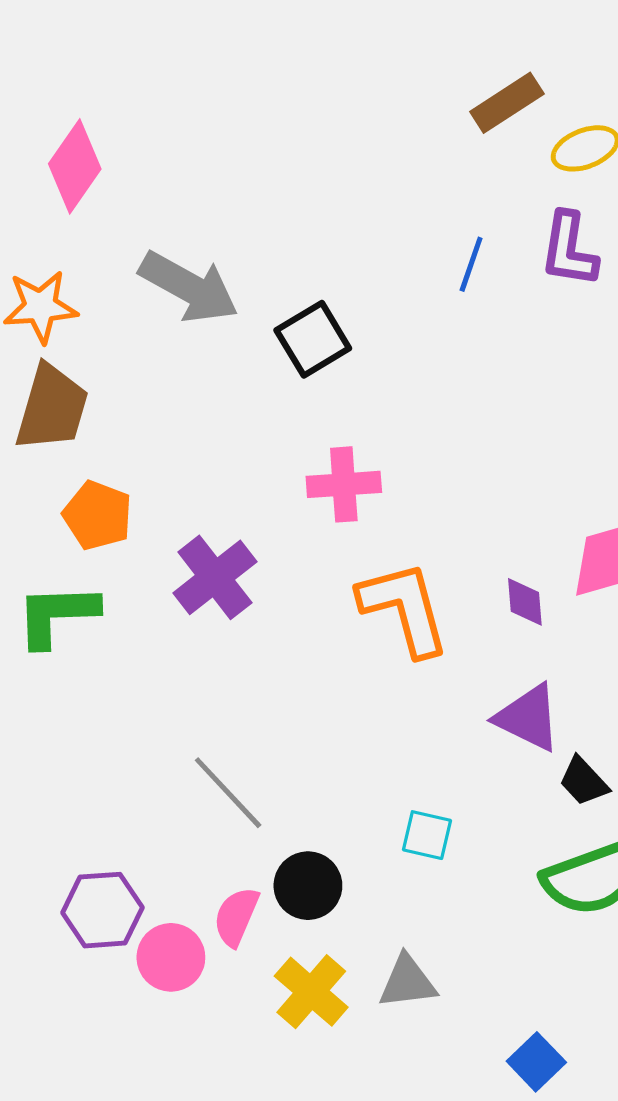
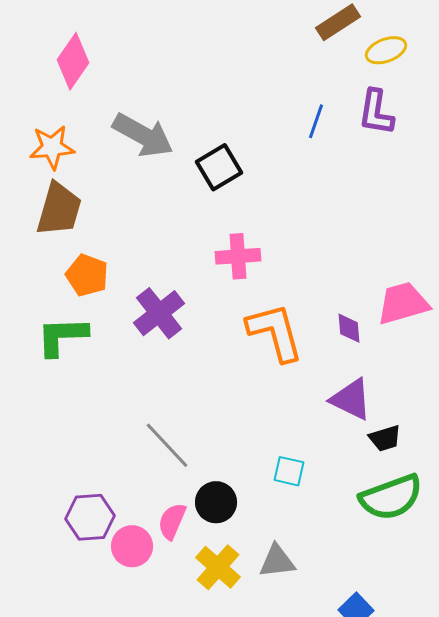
black trapezoid: (584, 781) -> (385, 438), turned -64

